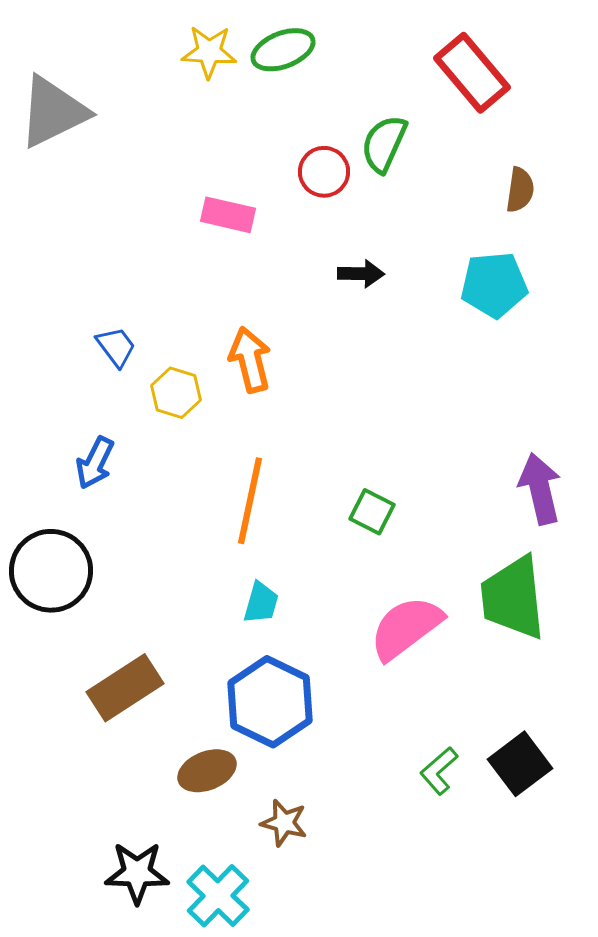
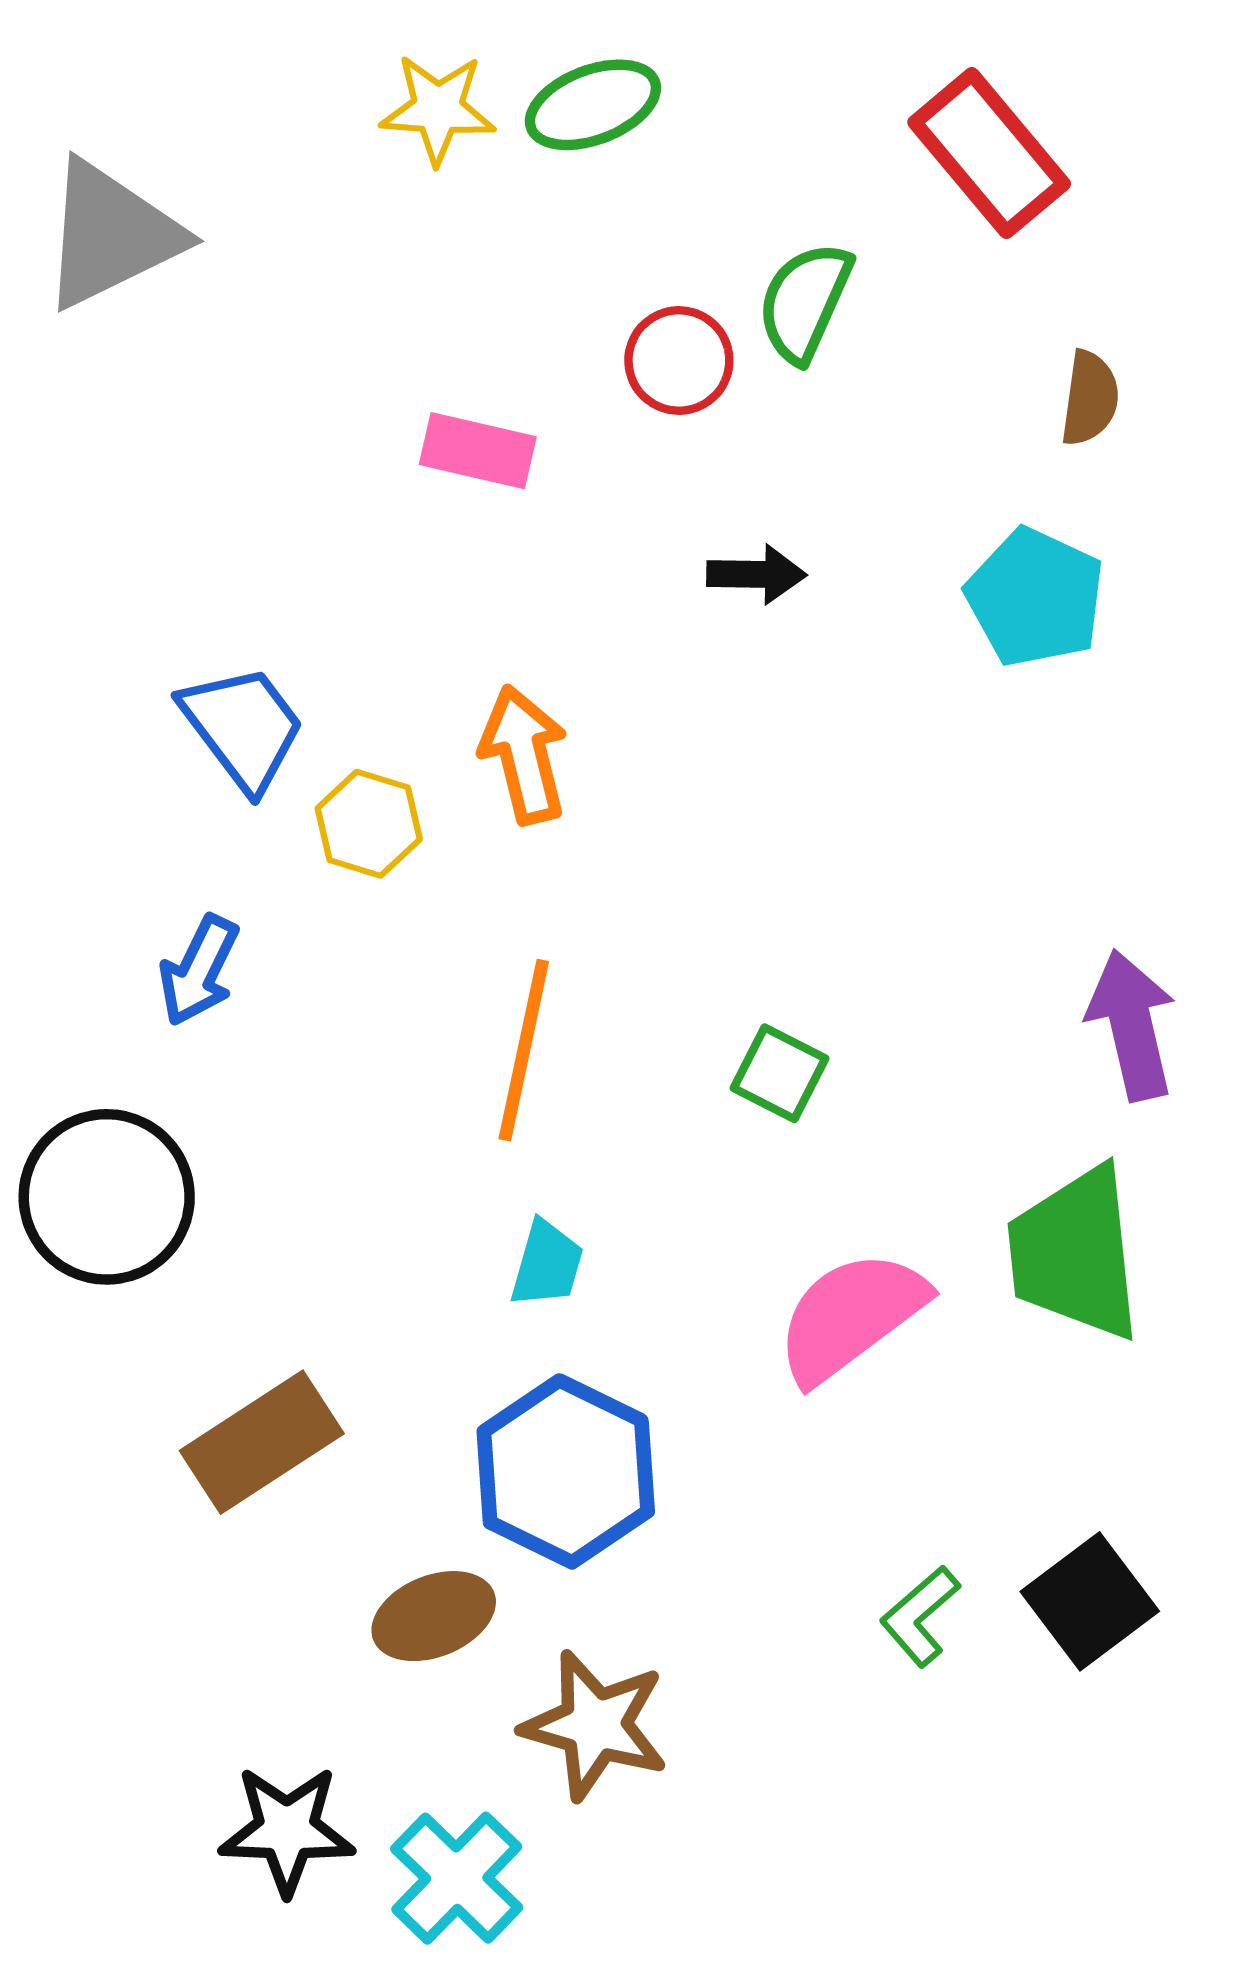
cyan pentagon: (494, 285) -> (1035, 597), turned 30
blue trapezoid: (116, 347) -> (243, 727), size x1.5
brown star: (284, 823) -> (595, 1725), size x1.5

